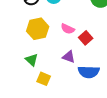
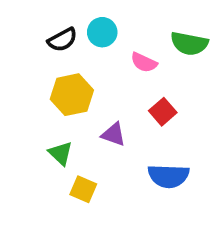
pink semicircle: (68, 29) -> (144, 62), moved
purple triangle: (69, 57) -> (114, 134), moved

